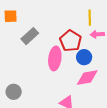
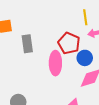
gray rectangle: (30, 36) -> (27, 44), turned -48

